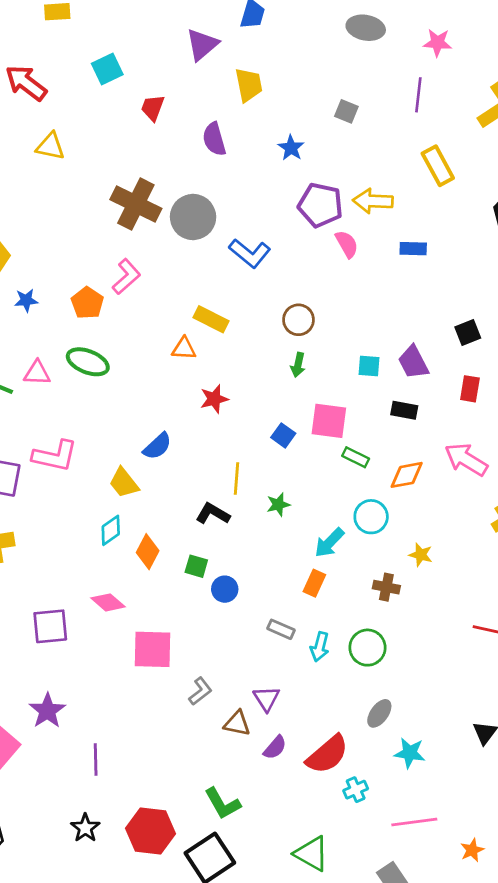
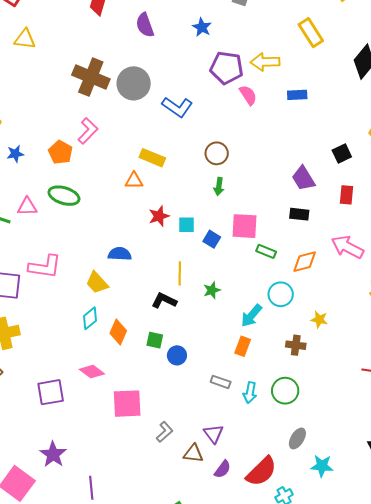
cyan square: (369, 366) -> (187, 225), moved
blue semicircle: (157, 446) -> (120, 254), turned -130

